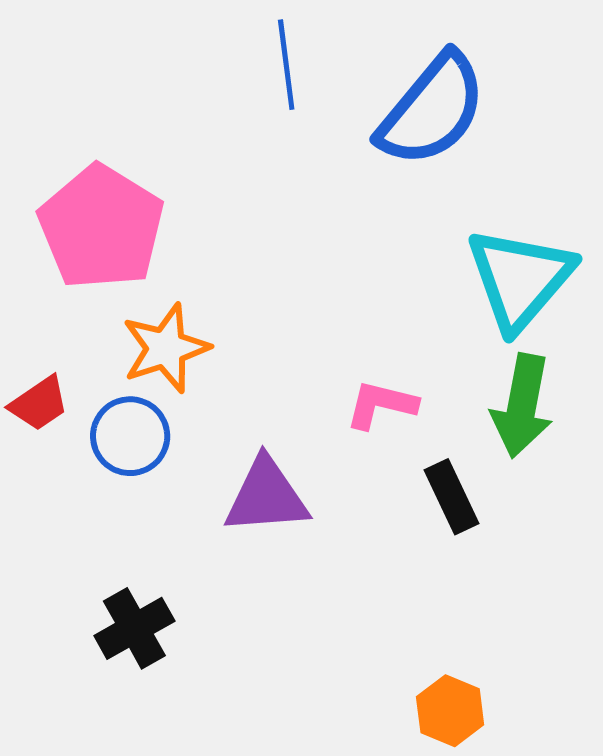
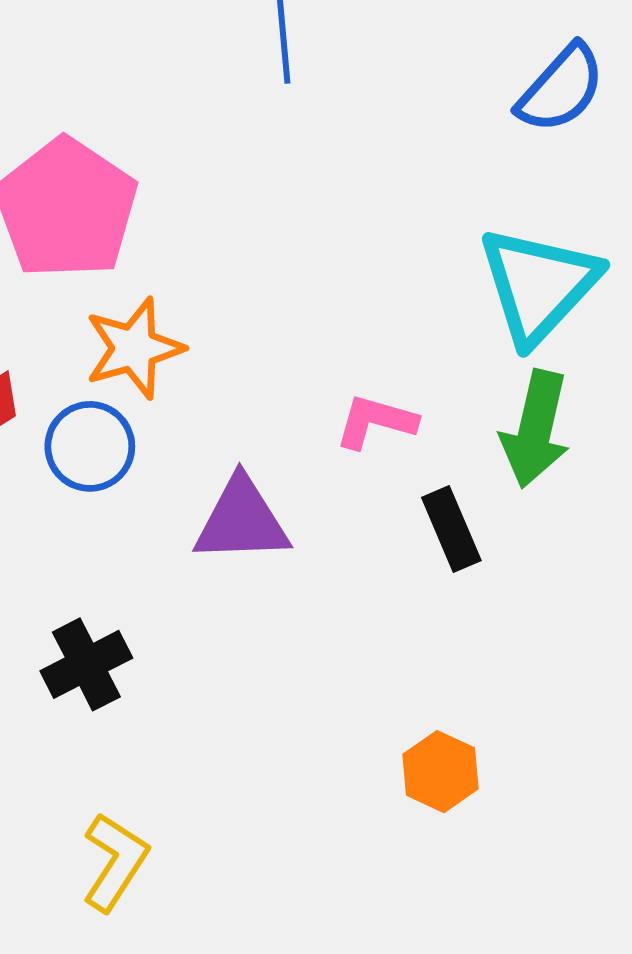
blue semicircle: (432, 110) -> (561, 89), moved, size x0.7

